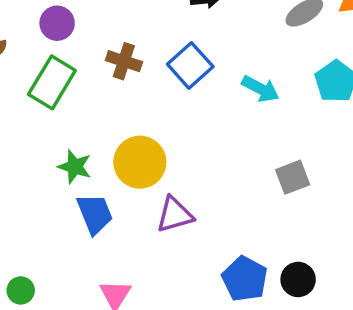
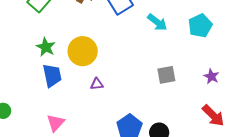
purple triangle: (175, 215) -> (97, 84), size x0.6

